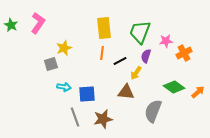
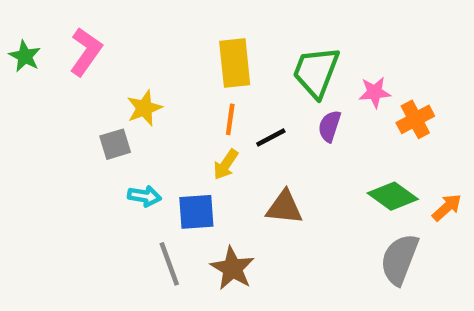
yellow arrow: (136, 73) -> (226, 165), moved
gray semicircle: (153, 111) -> (399, 259), moved
brown star: (103, 119) -> (232, 268), turned -30

